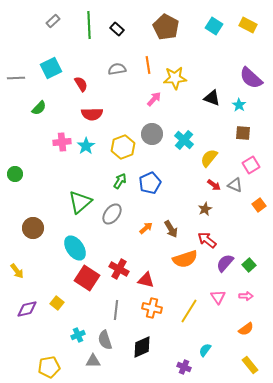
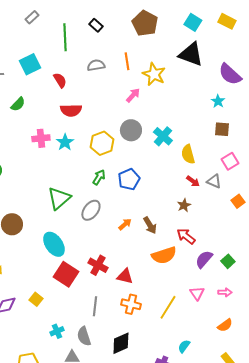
green line: (89, 25) -> (65, 37), moved
yellow star: (175, 78) -> (154, 74), turned 30
black triangle: (212, 98) -> (191, 54), moved, size x1.5
yellow semicircle: (209, 158) -> (188, 154), turned -54

